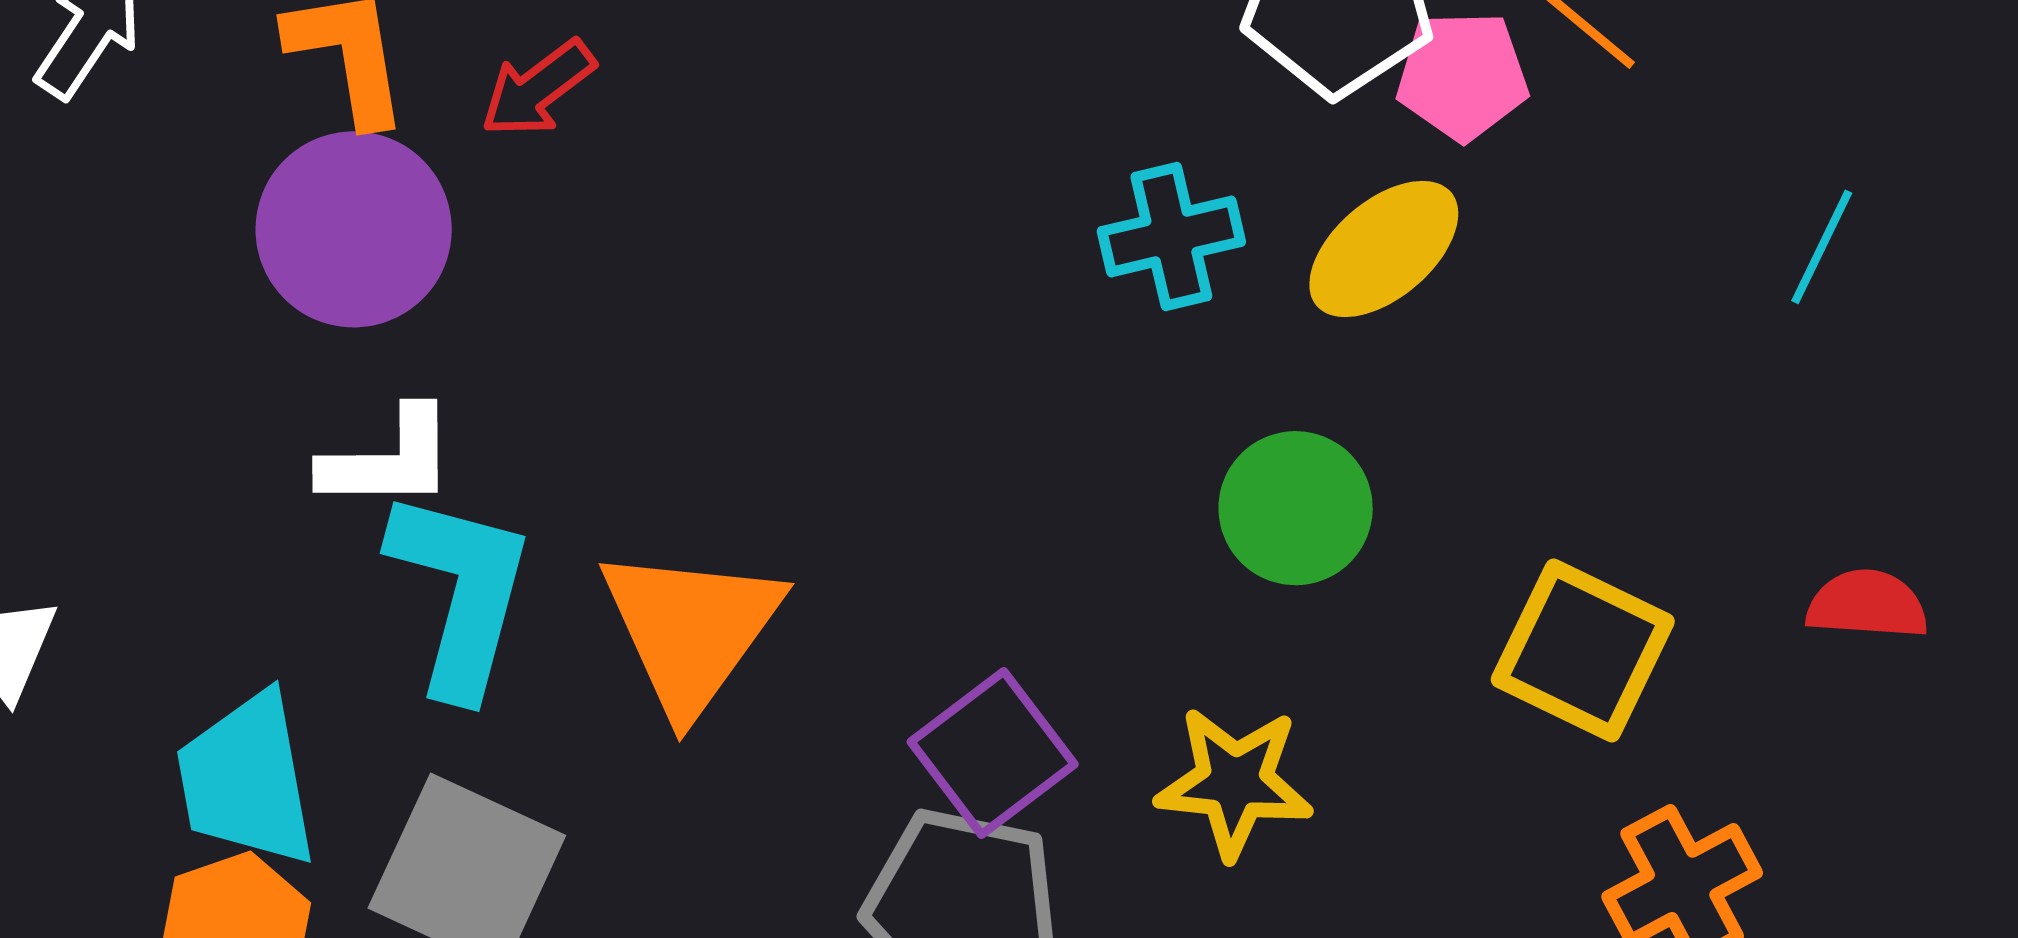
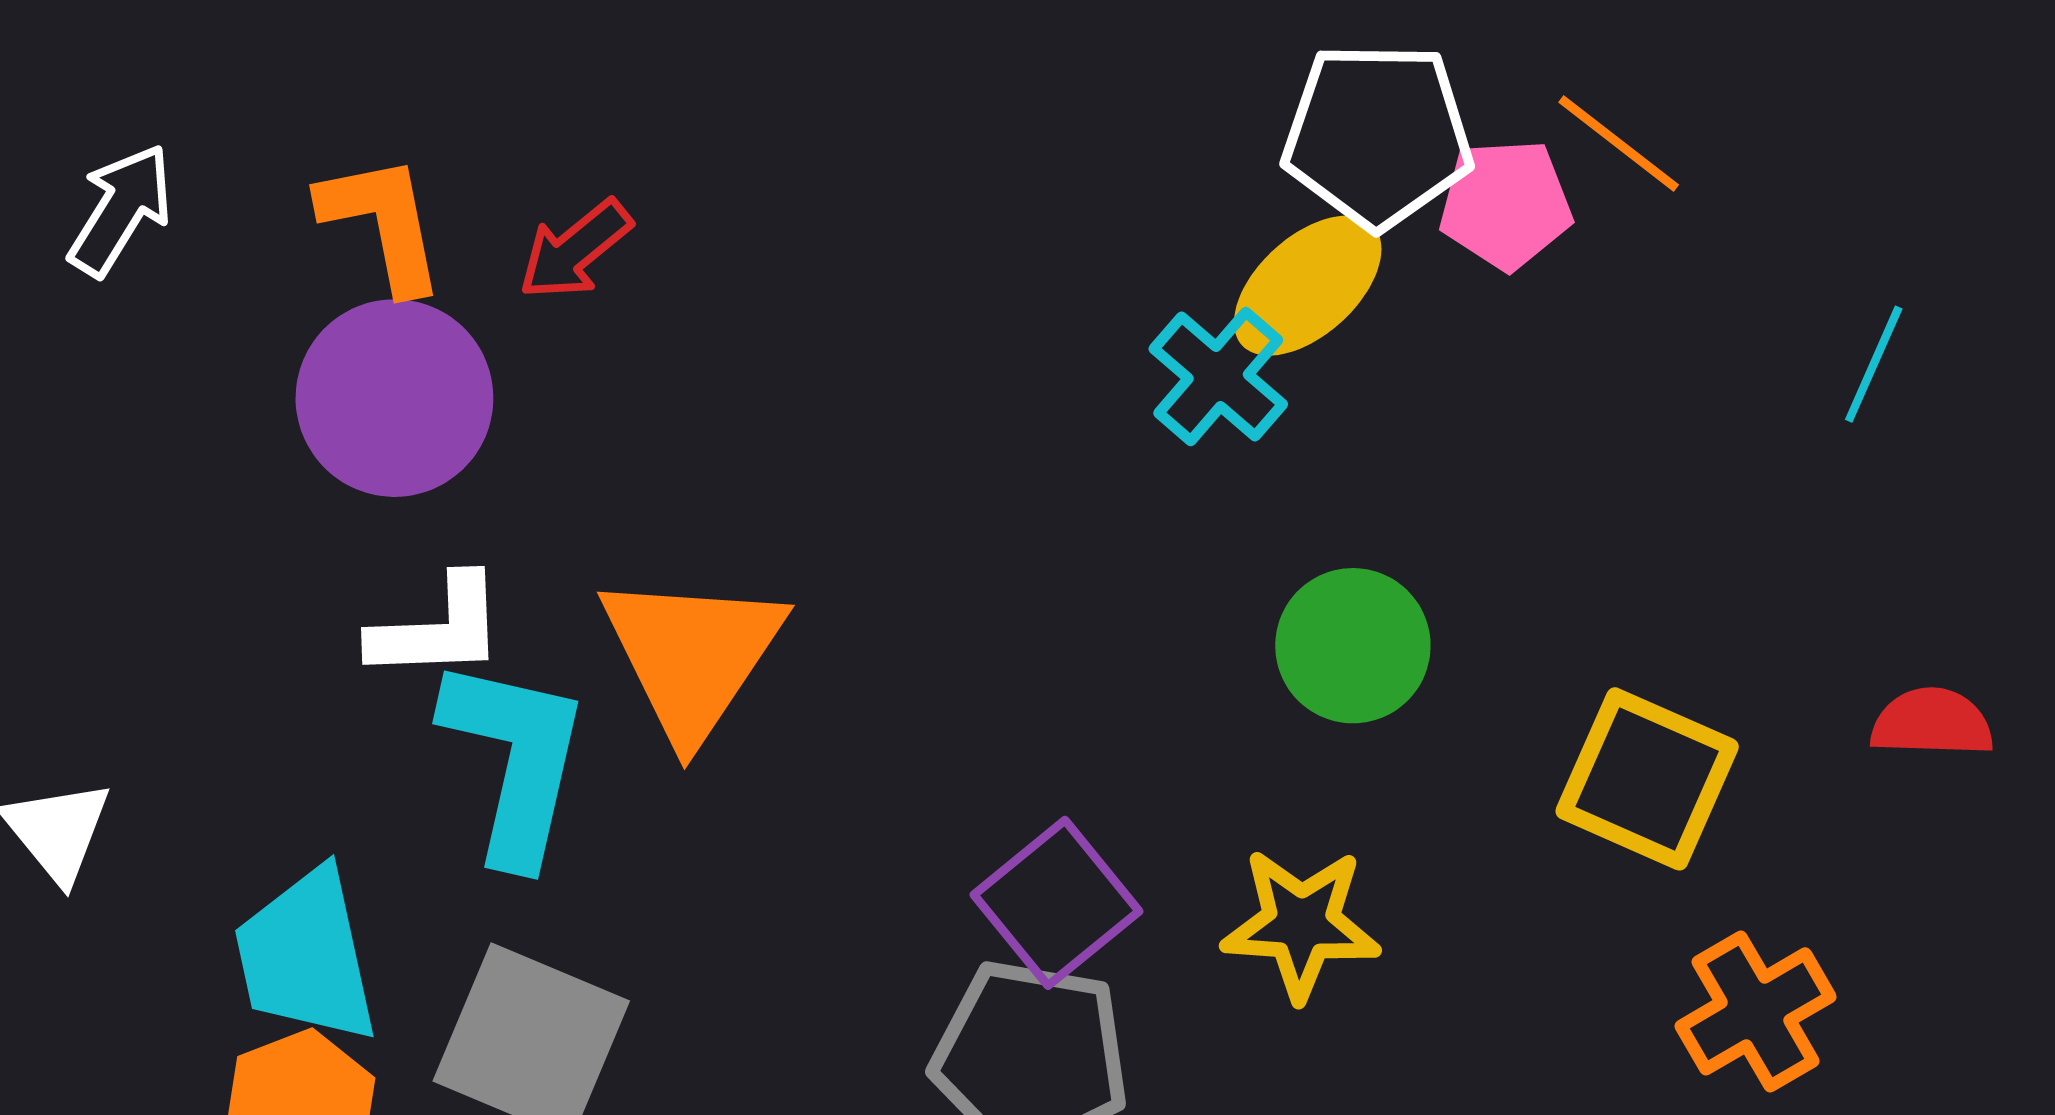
cyan cross: (1171, 237) -> (1218, 376), turned -34
yellow ellipse: (1384, 249) -> (1308, 286), moved
orange triangle: (691, 630) -> (692, 656), moved

